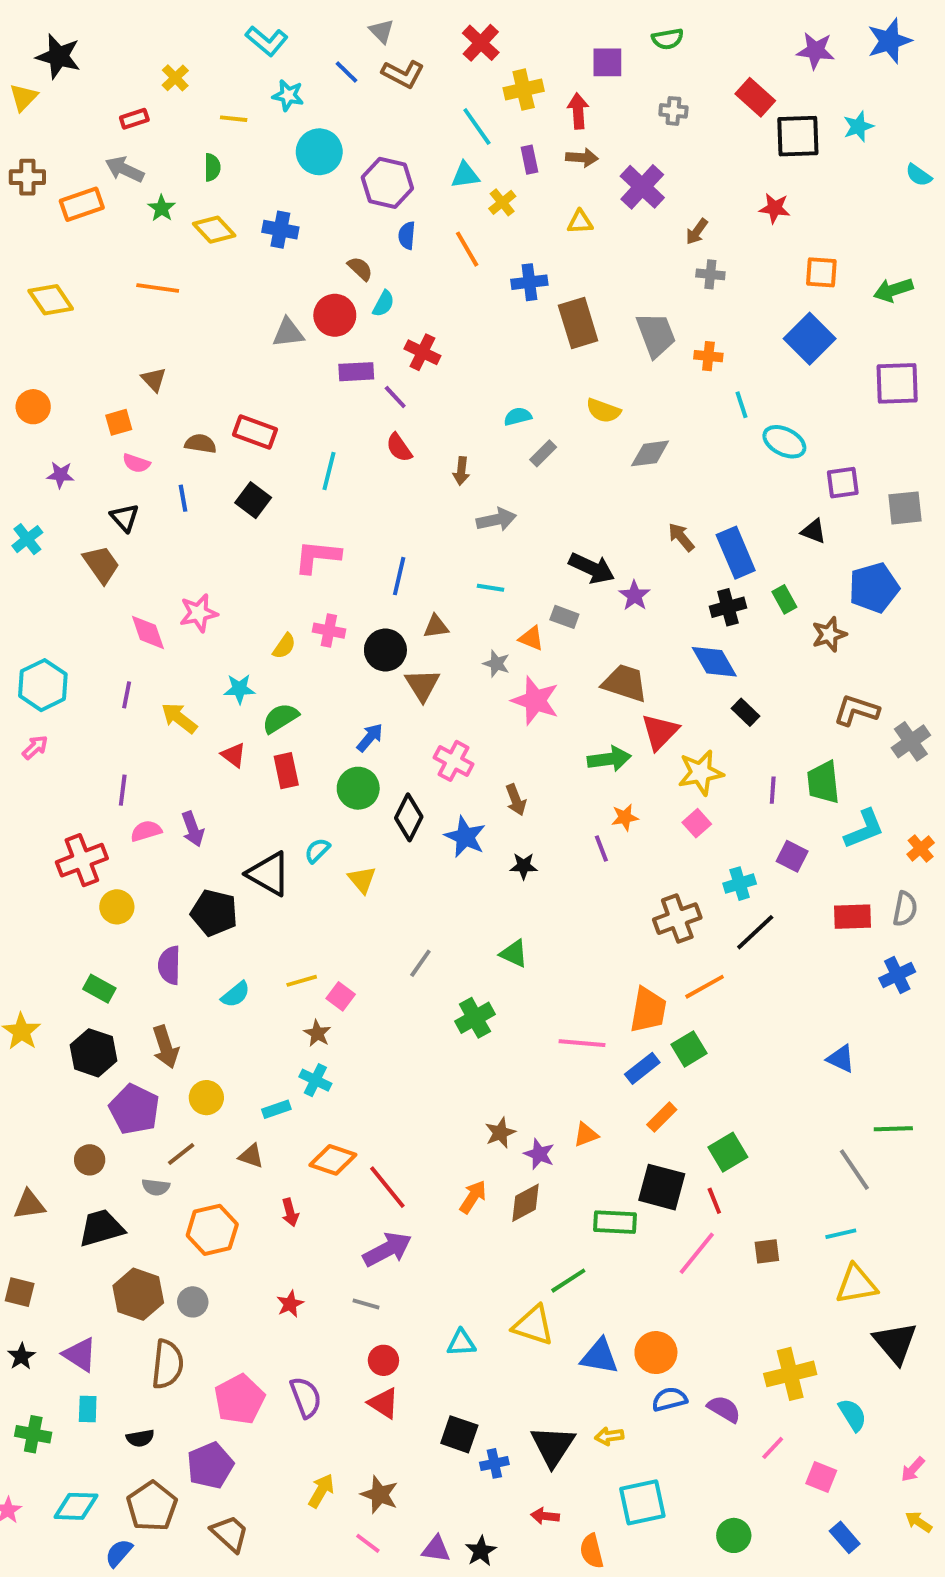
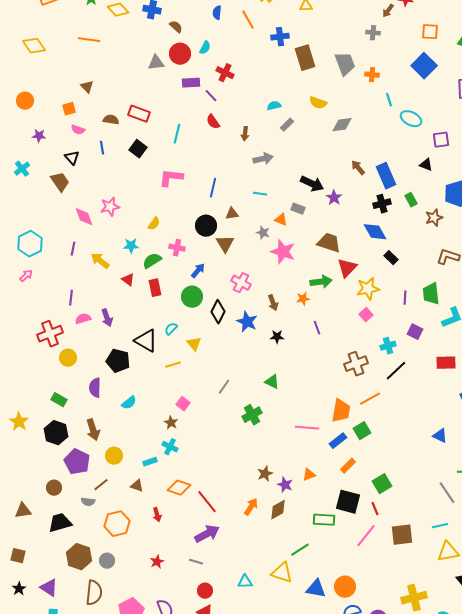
brown arrow: (697, 232) -> (388, 11), moved
brown semicircle: (360, 269) -> (176, 27), moved
pink cross: (329, 631) -> (177, 248), moved
orange star: (625, 817) -> (303, 299), moved
yellow line: (302, 981) -> (173, 365), moved
brown square: (767, 1251) -> (402, 535), size x1.6

